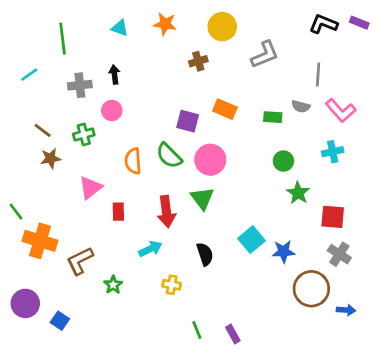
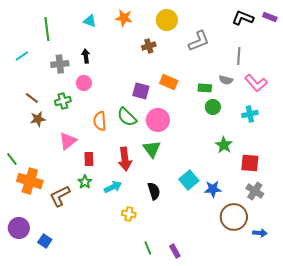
green circle: (283, 161) -> (213, 107), moved
green star: (113, 285) -> (85, 182), moved

